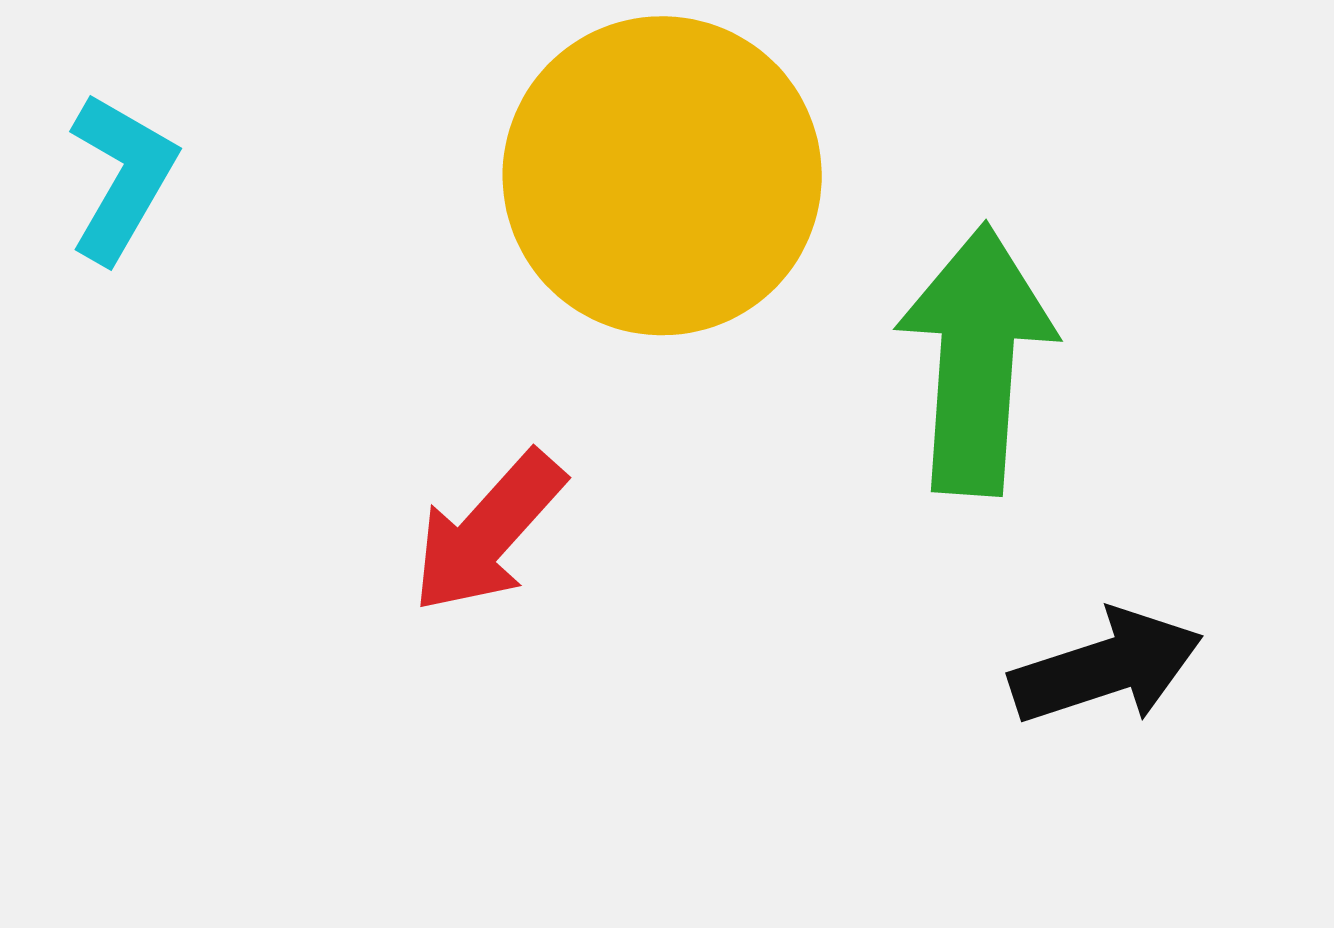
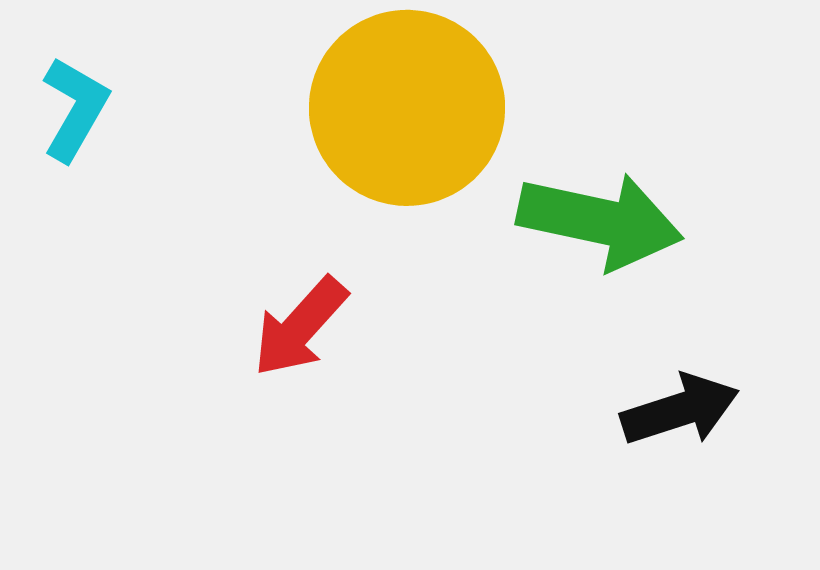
green arrow: (976, 360) -> (600, 221), turned 98

